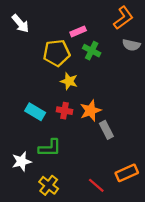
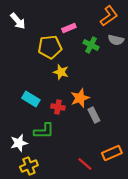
green cross: (92, 51) -> (91, 45), moved
red cross: (64, 111) -> (58, 107), moved
yellow cross: (49, 185) -> (29, 166), moved, turned 30

